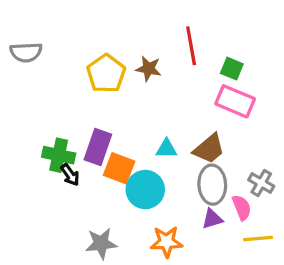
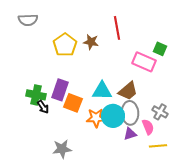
gray semicircle: (26, 52) -> (28, 20), moved
green square: (232, 69) -> (160, 49), moved
cyan triangle: (167, 149) -> (102, 91), size x1.5
cyan circle: (145, 190) -> (113, 116), moved
orange star: (167, 242) -> (96, 118), moved

